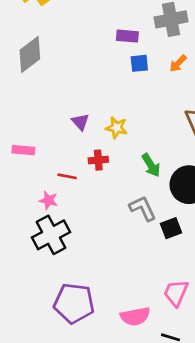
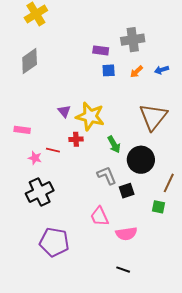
yellow star: (117, 128) -> (90, 116), size x1.8
pink star: (48, 200) -> (35, 158), moved
pink trapezoid: (176, 293) -> (99, 216), moved, turned -50
pink semicircle: (135, 316) -> (126, 234), moved

